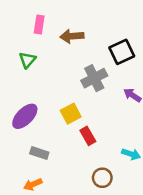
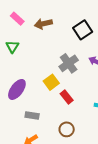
pink rectangle: (39, 24) -> (17, 19), turned -48
gray cross: (94, 78) -> (69, 63), moved
brown circle: (102, 178) -> (67, 129), moved

